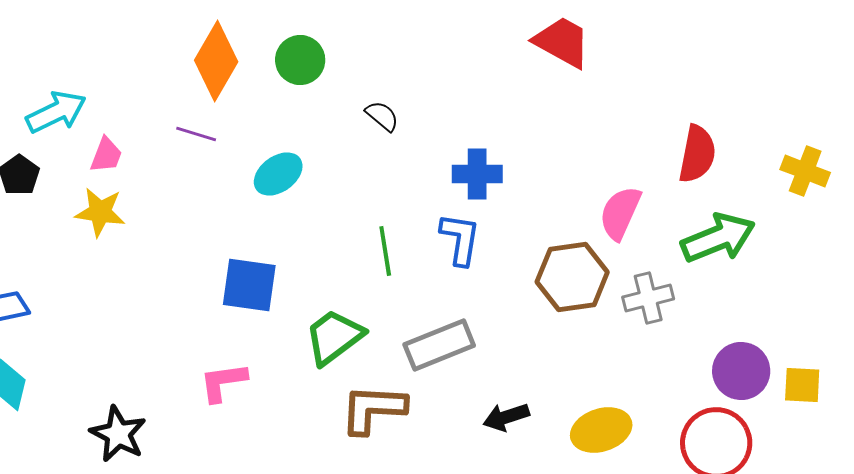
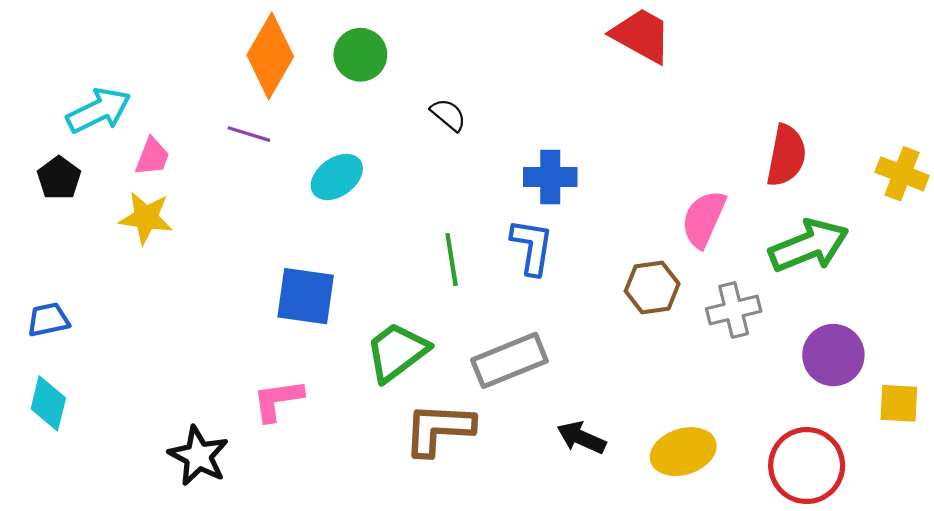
brown hexagon: (572, 277) -> (652, 287), size x0.7
purple circle: (741, 371) -> (833, 355), moved
black arrow: (506, 417) -> (581, 438), turned 42
black star: (118, 434) -> (198, 456), moved

